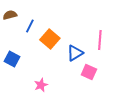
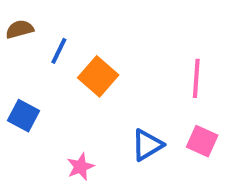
blue triangle: (75, 53) -> (147, 145), moved
pink square: (89, 72) -> (202, 141), moved

